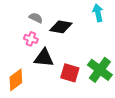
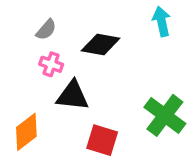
gray semicircle: (36, 18) -> (46, 30), moved, turned 104
red square: (70, 73) -> (102, 140), moved

